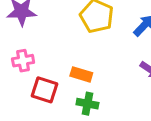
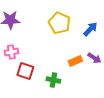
orange rectangle: (81, 74) -> (75, 61), moved, turned -40

